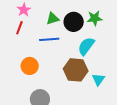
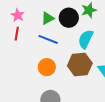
blue line: (49, 39) -> (48, 39), turned 36
orange circle: (30, 66) -> (47, 67), moved

